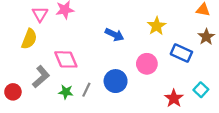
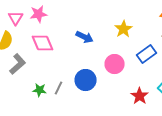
blue rectangle: (181, 53) -> (147, 54), turned -60
pink diamond: (66, 59) -> (43, 43), moved
gray L-shape: (41, 77) -> (18, 64), moved

